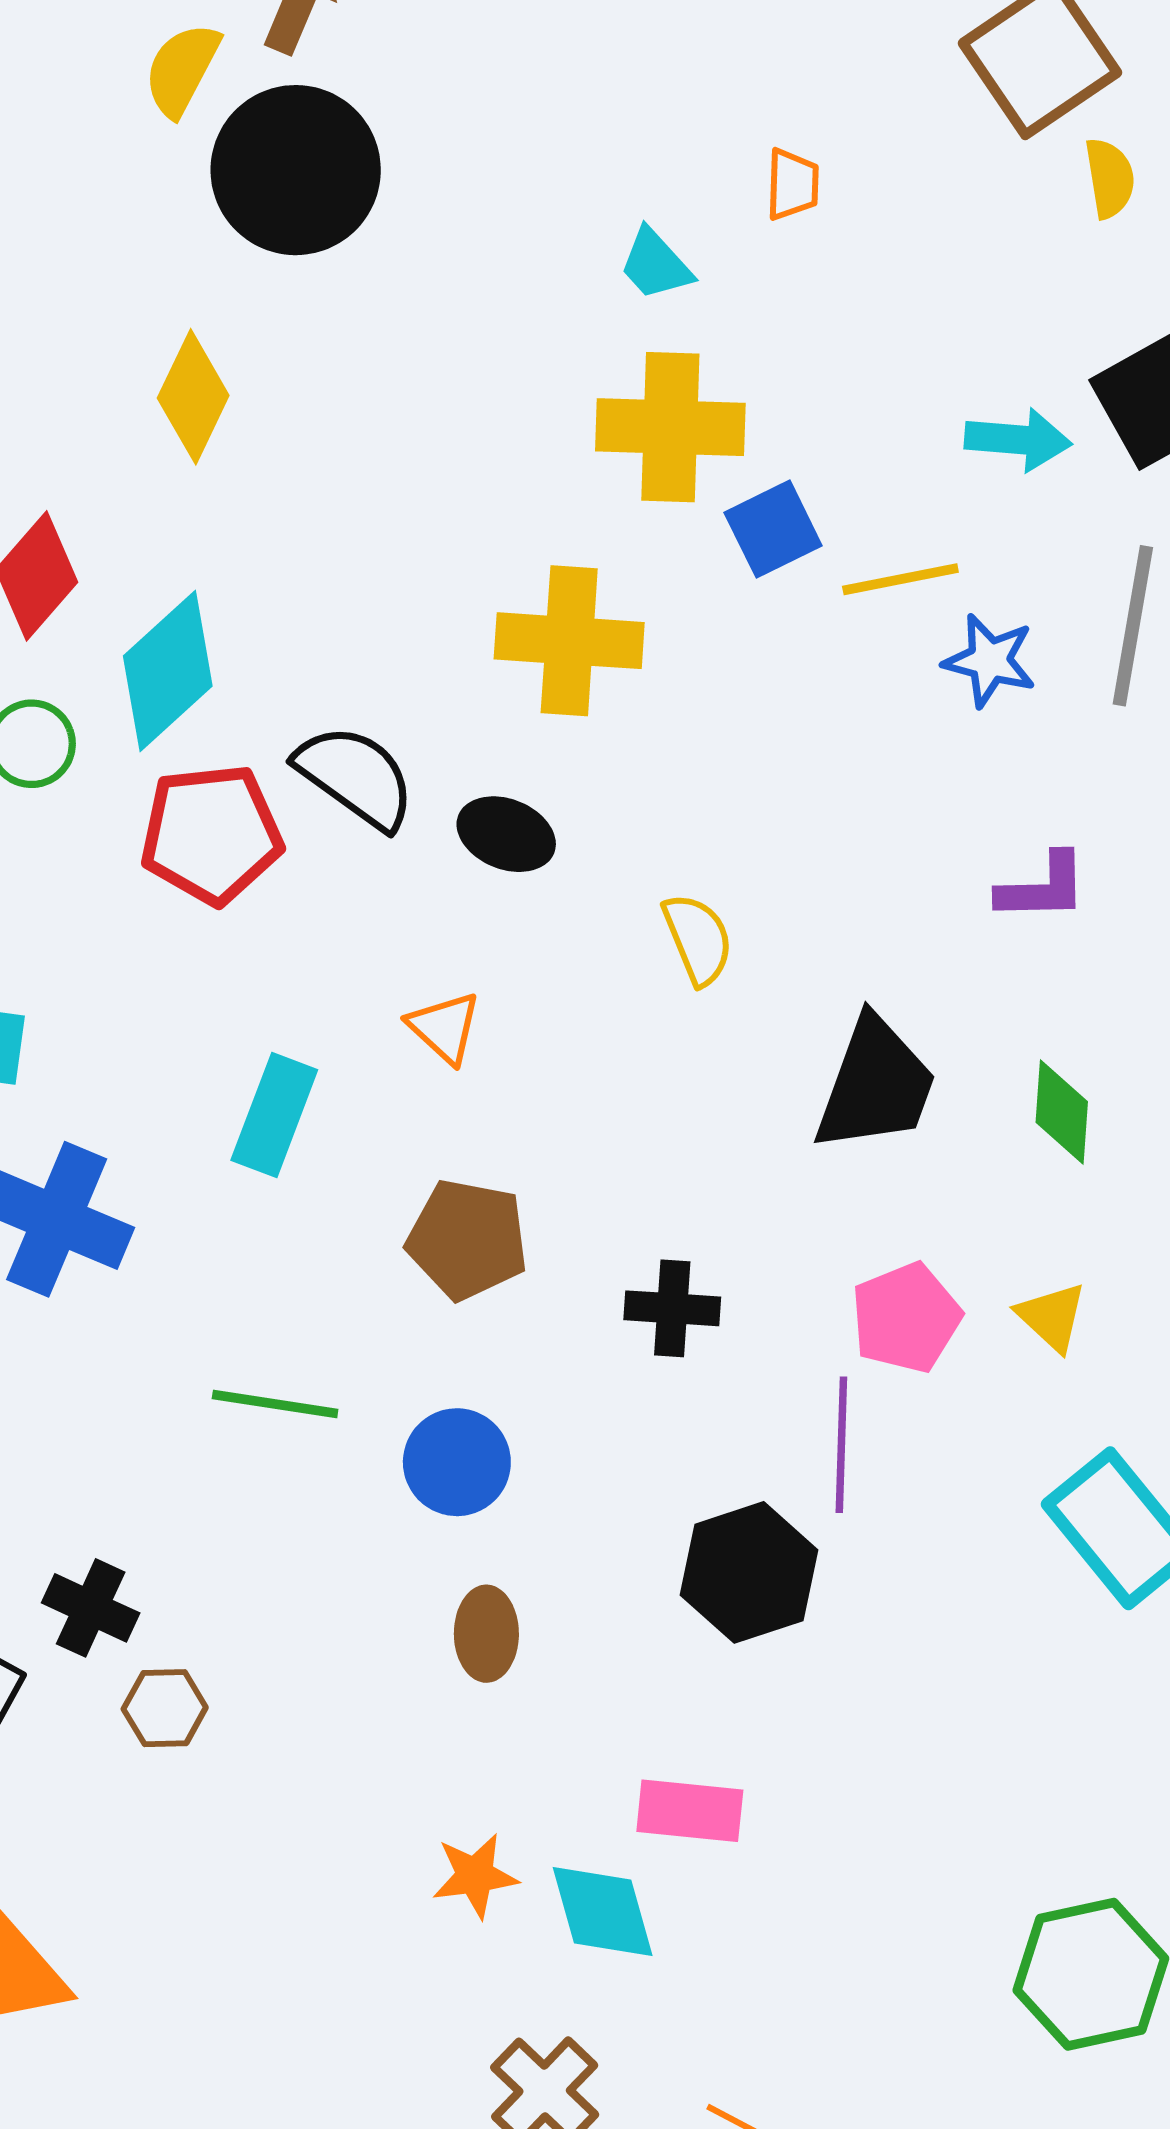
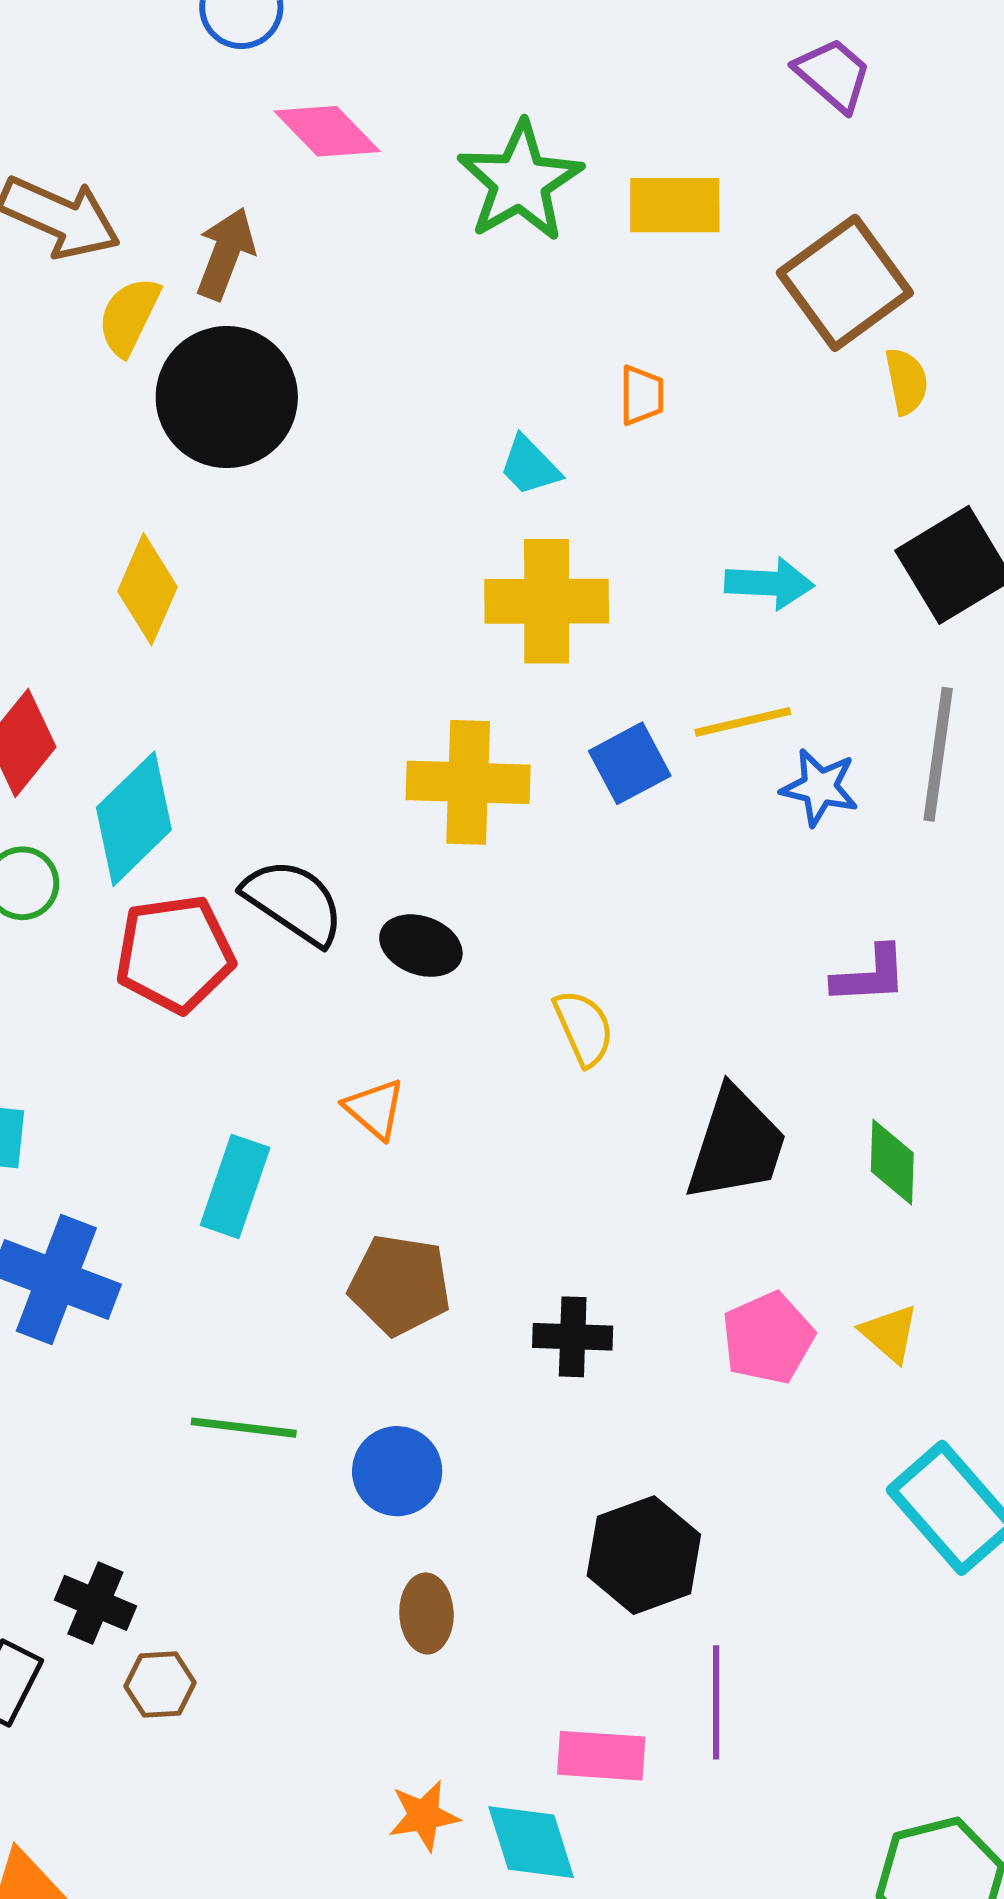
cyan arrow: (1018, 440) -> (769, 583), moved
blue square: (773, 529) -> (630, 763), moved
purple line: (841, 1445) -> (716, 1702), moved

